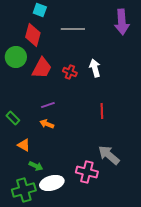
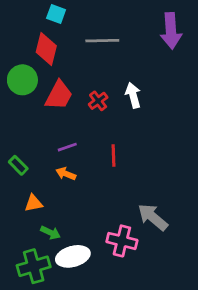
red cross: (70, 72) -> (98, 101), turned 32
red line: (102, 111) -> (114, 156), moved
orange triangle: (24, 145) -> (34, 203), turned -40

